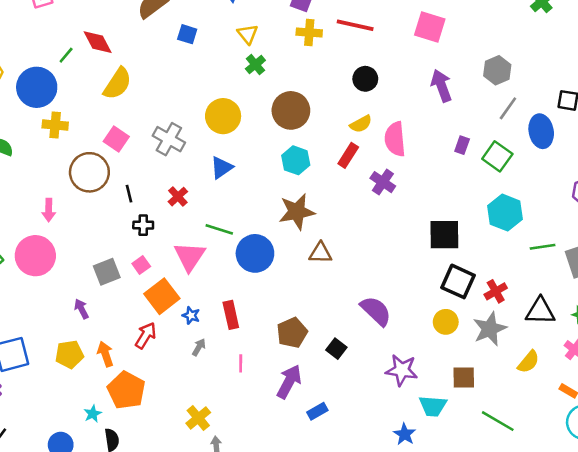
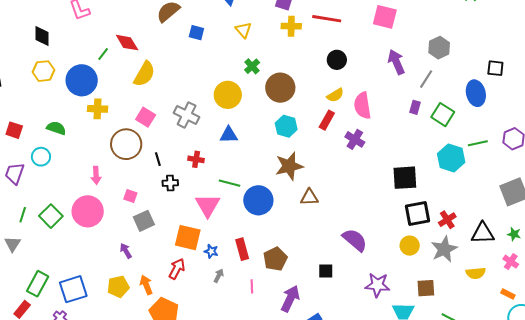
green cross: (255, 65) -> (252, 66), moved
gray line: (508, 108) -> (426, 79), moved
blue triangle: (222, 168) -> (229, 135), turned 36
red cross: (178, 197) -> (196, 159), turned -35
green line: (543, 247) -> (478, 143), moved
pink square: (141, 265) -> (130, 196), moved, turned -32
black square: (458, 281) -> (417, 214), turned -32
orange square: (162, 296) -> (188, 238), turned -36
brown pentagon: (292, 333) -> (275, 259), moved
black square: (336, 349) -> (326, 271), turned -35
yellow semicircle: (528, 362) -> (476, 273), turned 48

